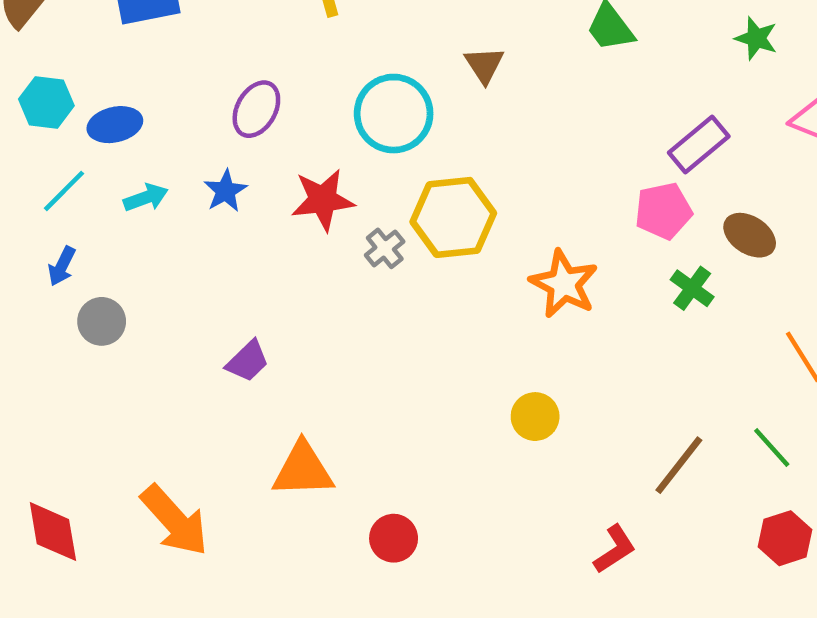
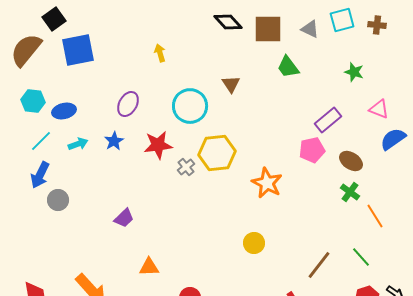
blue arrow: (62, 266) -> (40, 175), size x1.5
green cross: (692, 288) -> (350, 192), moved
orange triangle: (303, 470) -> (149, 267), size x0.7

